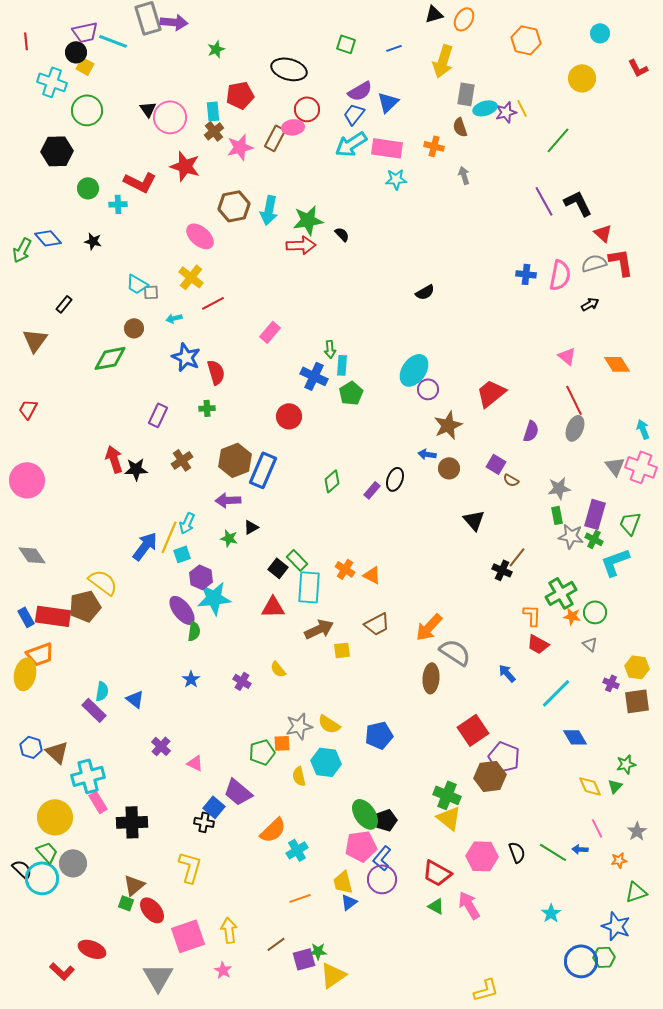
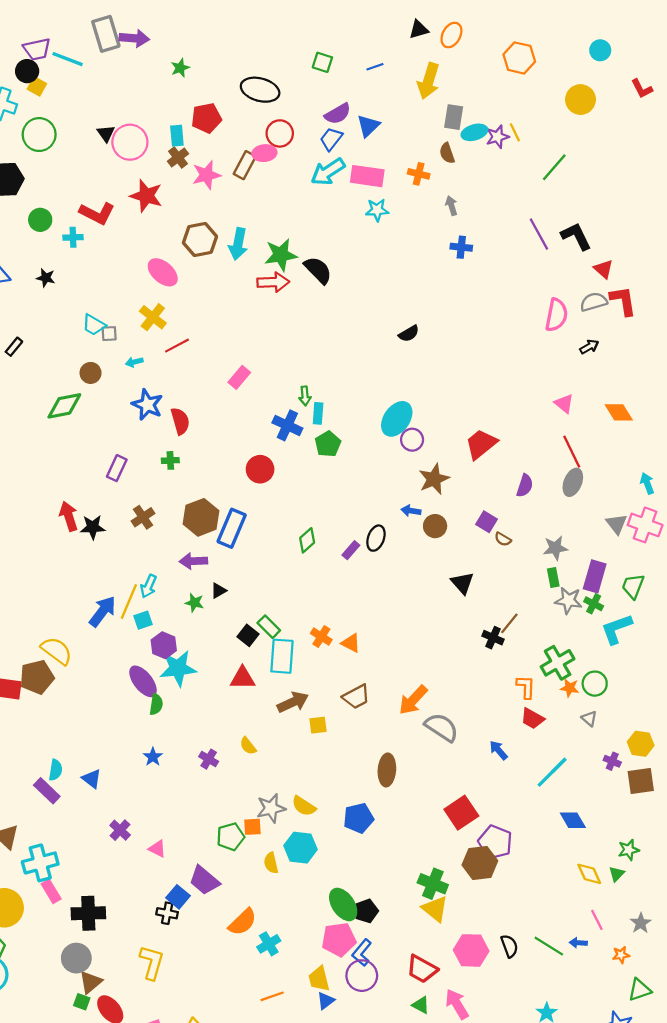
black semicircle: (342, 234) -> (318, 270), size x1.8
blue cross: (526, 274) -> (461, 247), moved
brown ellipse: (431, 678) -> (387, 770), moved
gray circle: (73, 863) -> (76, 958), moved

